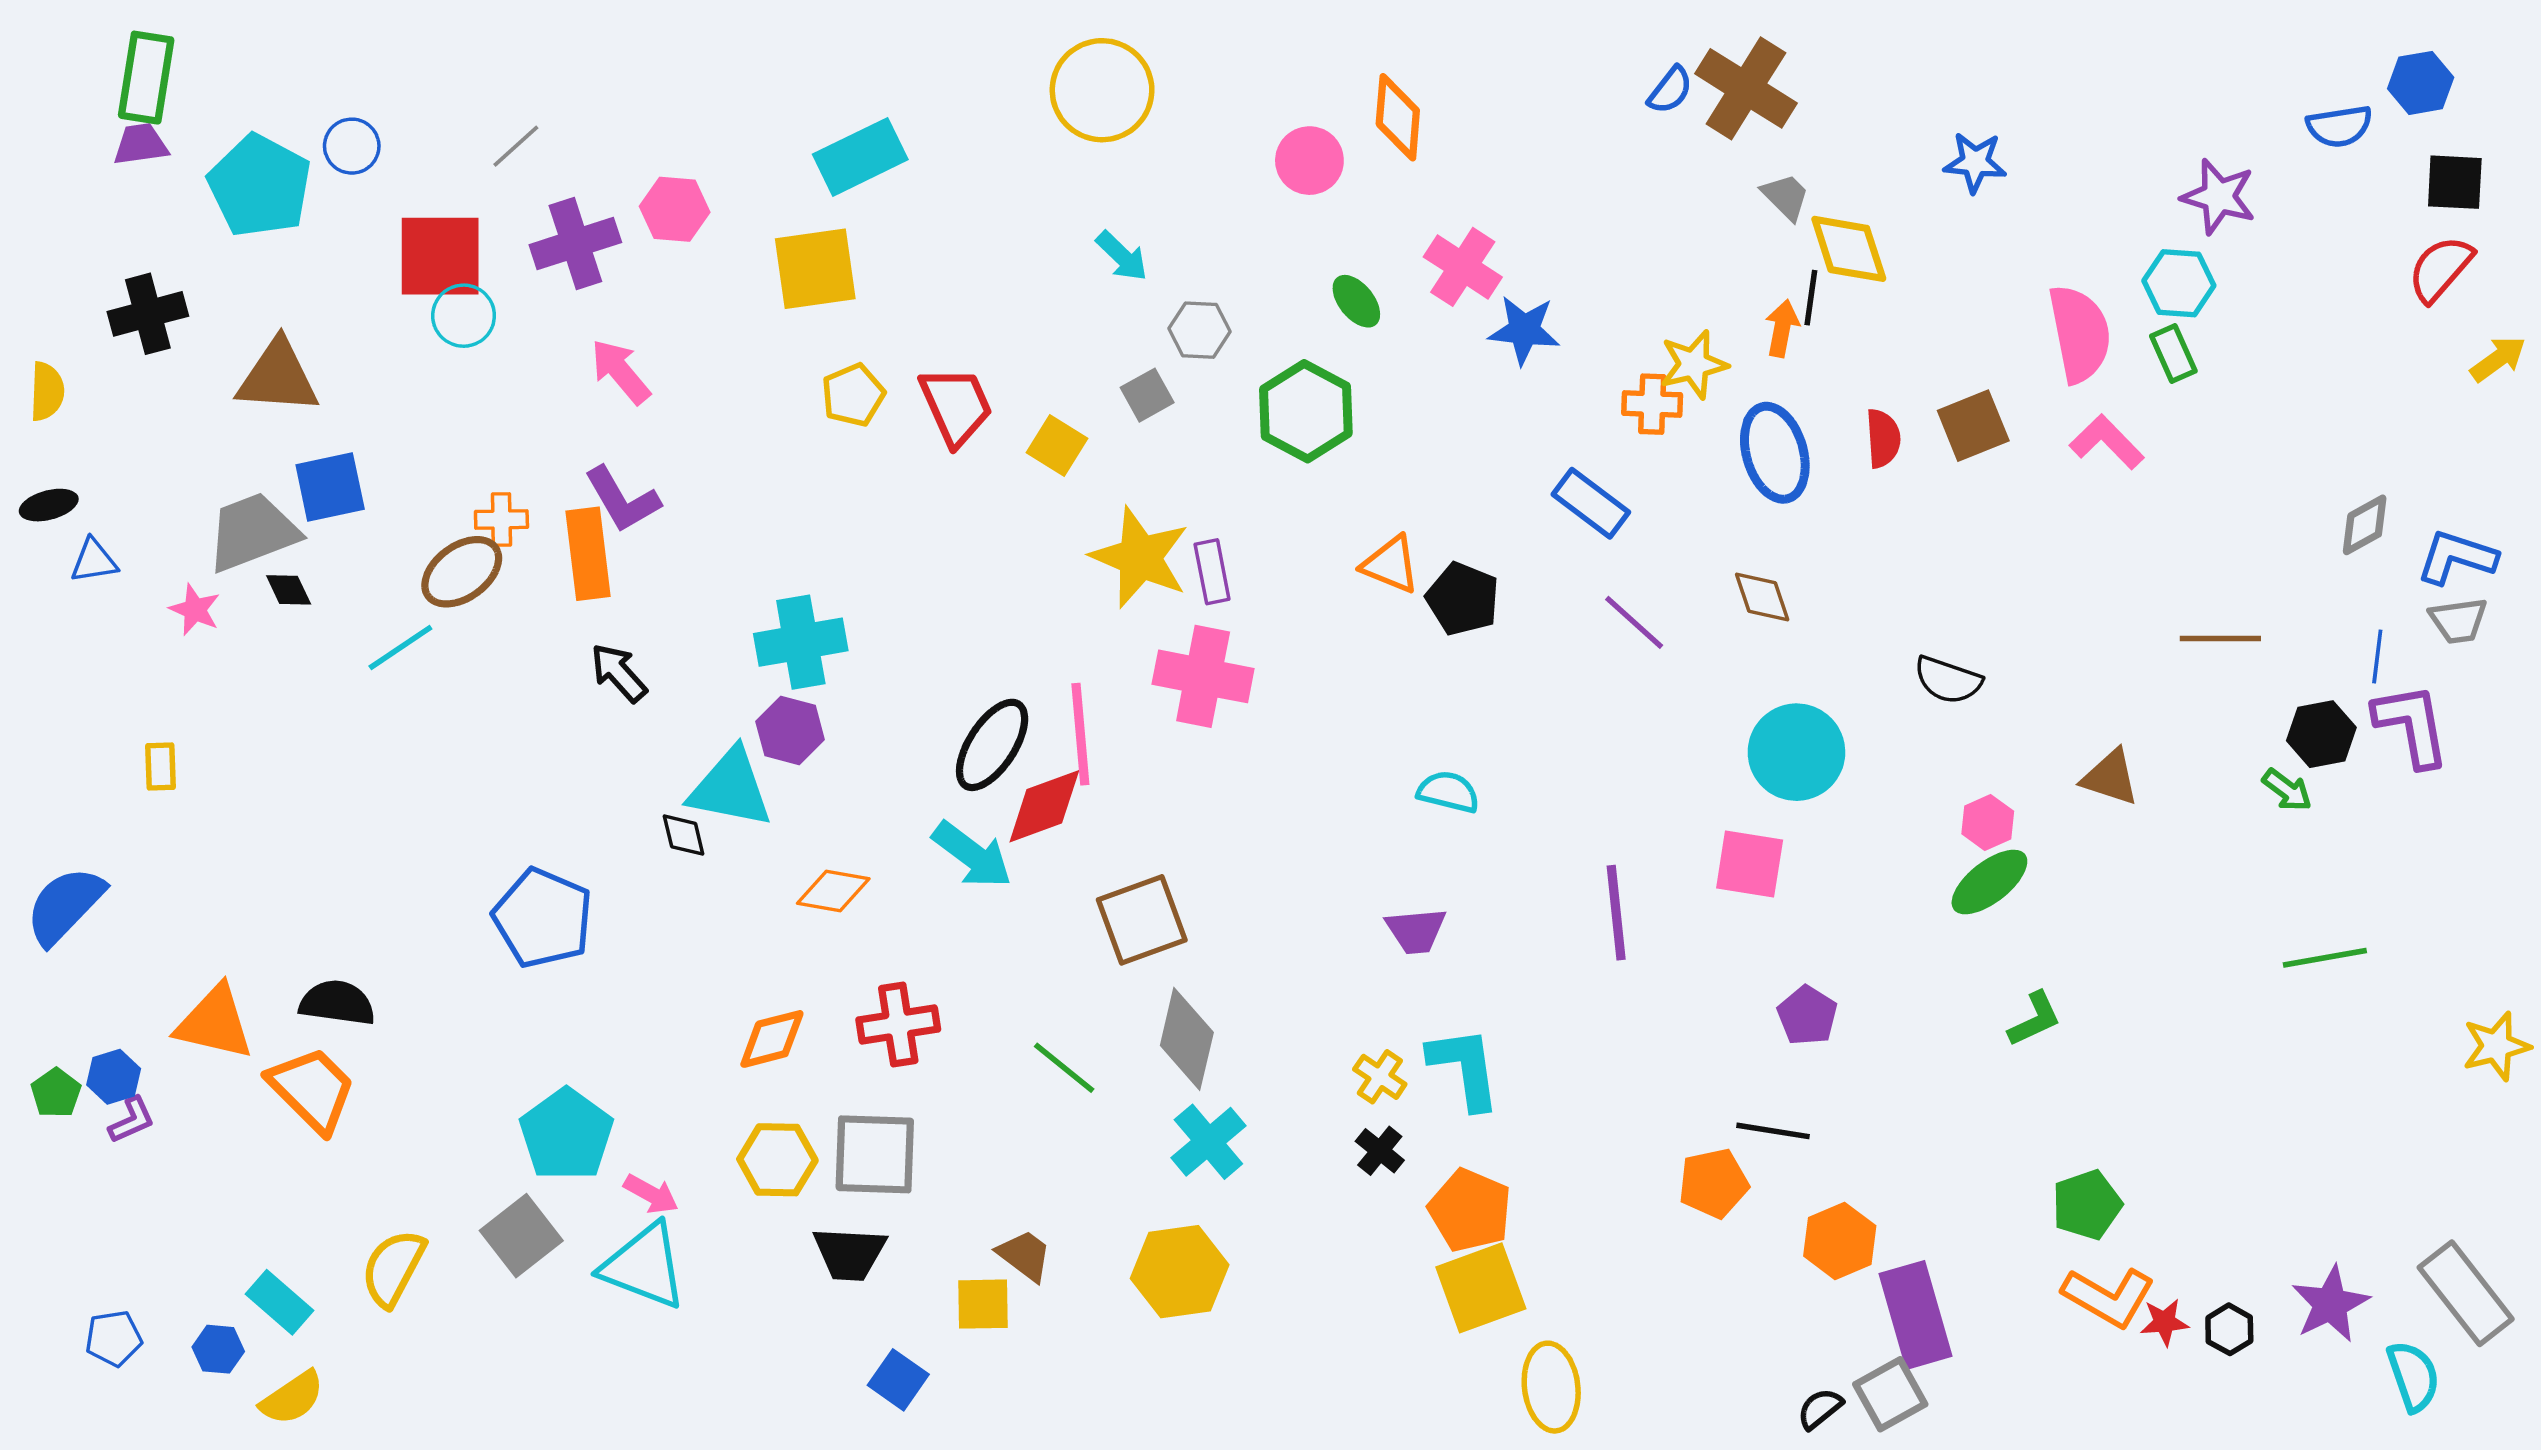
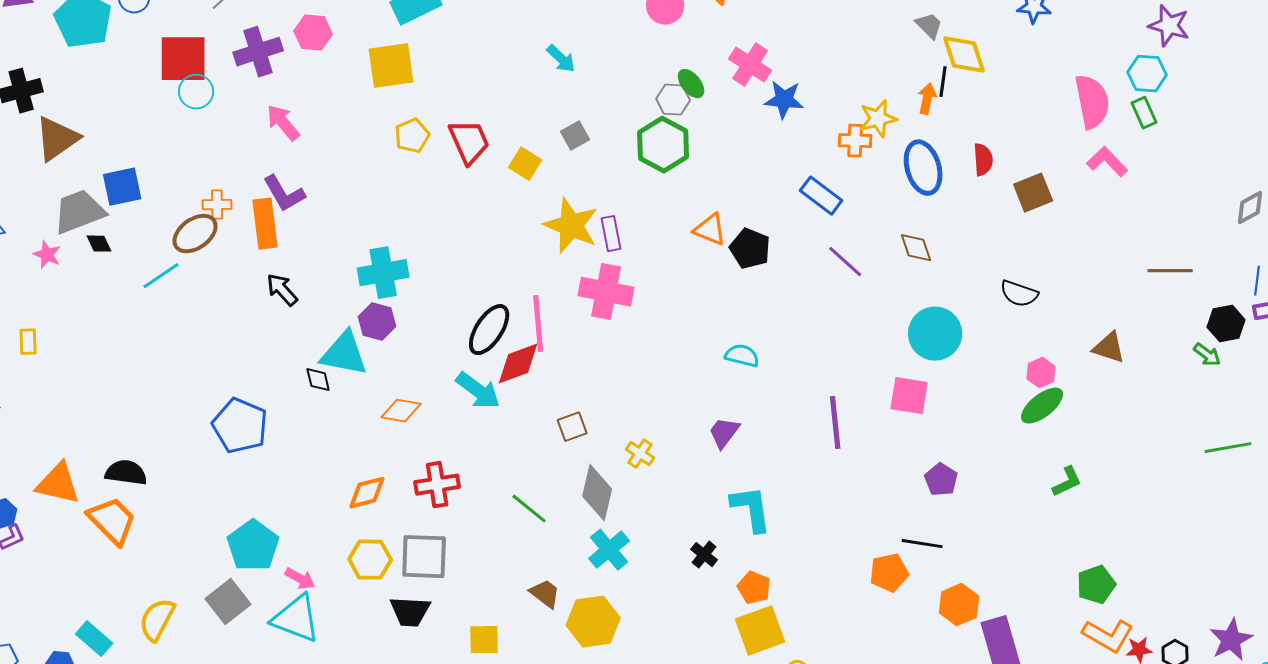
gray hexagon: (1199, 330) -> (673, 100), moved
brown triangle: (278, 377) -> (57, 139), moved, turned -39
brown square: (1973, 426) -> (1033, 193), moved
brown square: (1142, 920) -> (572, 427), size x0.6
purple trapezoid: (1416, 931) -> (724, 433), turned 132
yellow cross: (1380, 1077) -> (640, 454), moved
orange pentagon: (1470, 1210) -> (754, 588), size x0.7
brown trapezoid: (1024, 1255) -> (545, 594), moved

